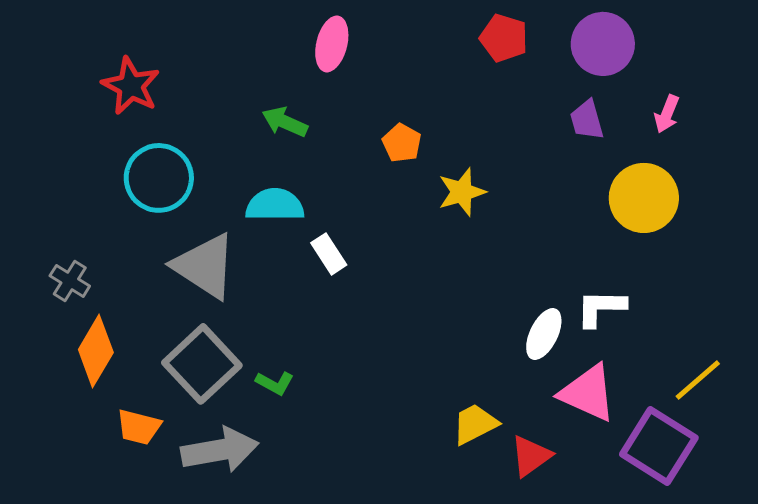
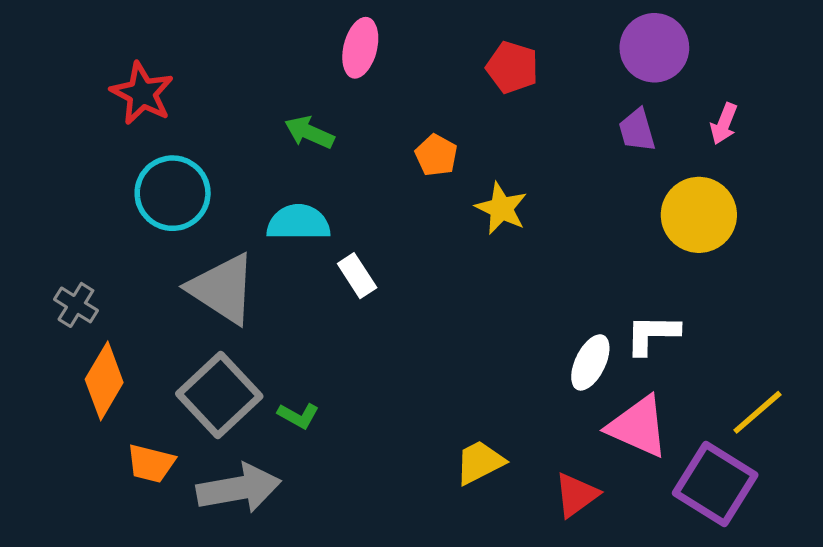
red pentagon: (504, 38) -> (512, 67), moved
yellow star: (462, 192) -> (501, 208), turned -30
yellow trapezoid: (475, 424) -> (480, 462), moved

